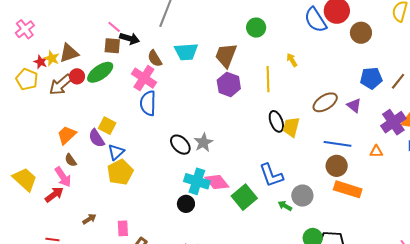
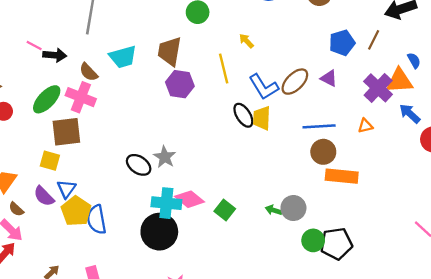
brown square: (112, 46) -> (66, 132), moved, size x1.5
green ellipse: (100, 72) -> (47, 99), moved
blue semicircle: (148, 103) -> (97, 220), moved
purple semicircle: (97, 138) -> (44, 196), moved
blue L-shape: (271, 175) -> (264, 87), moved
gray circle: (302, 196) -> (293, 208), moved
green square: (244, 197) -> (225, 210), size x0.7
black circle: (186, 204) -> (159, 232), size x1.8

